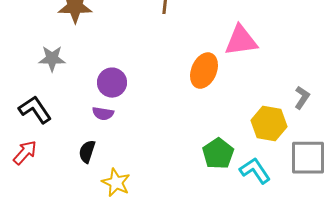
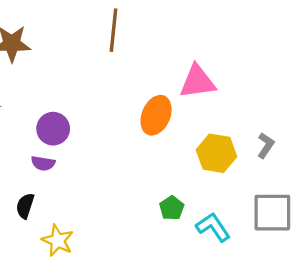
yellow hexagon: (269, 124) -> (216, 153), moved
green pentagon: (218, 154) -> (172, 208), size x0.7

